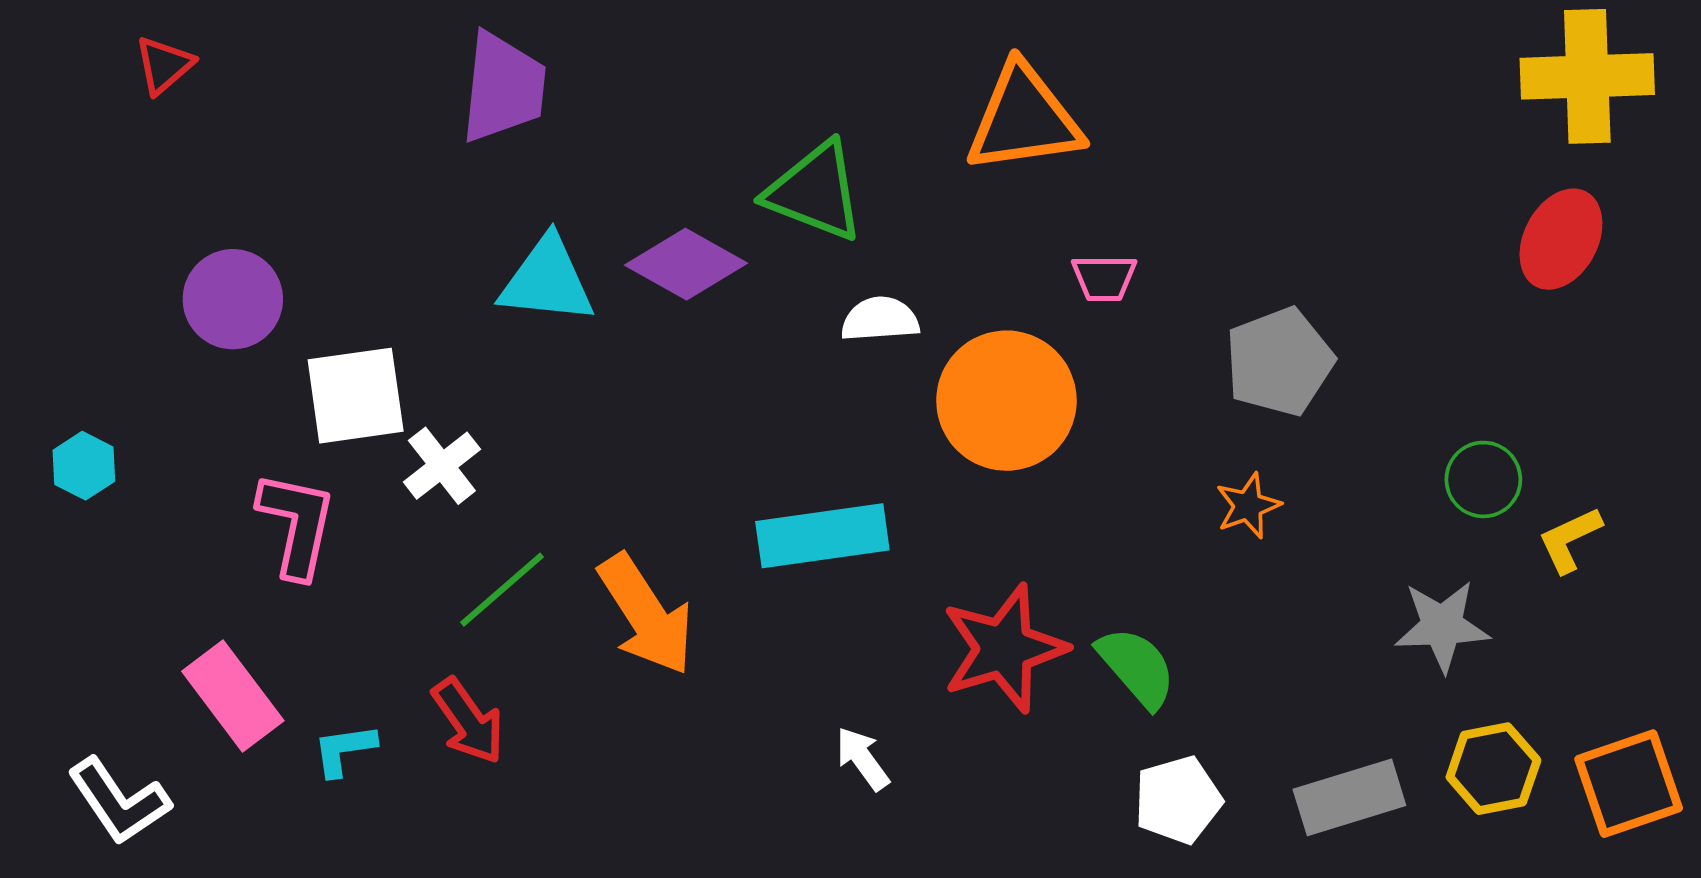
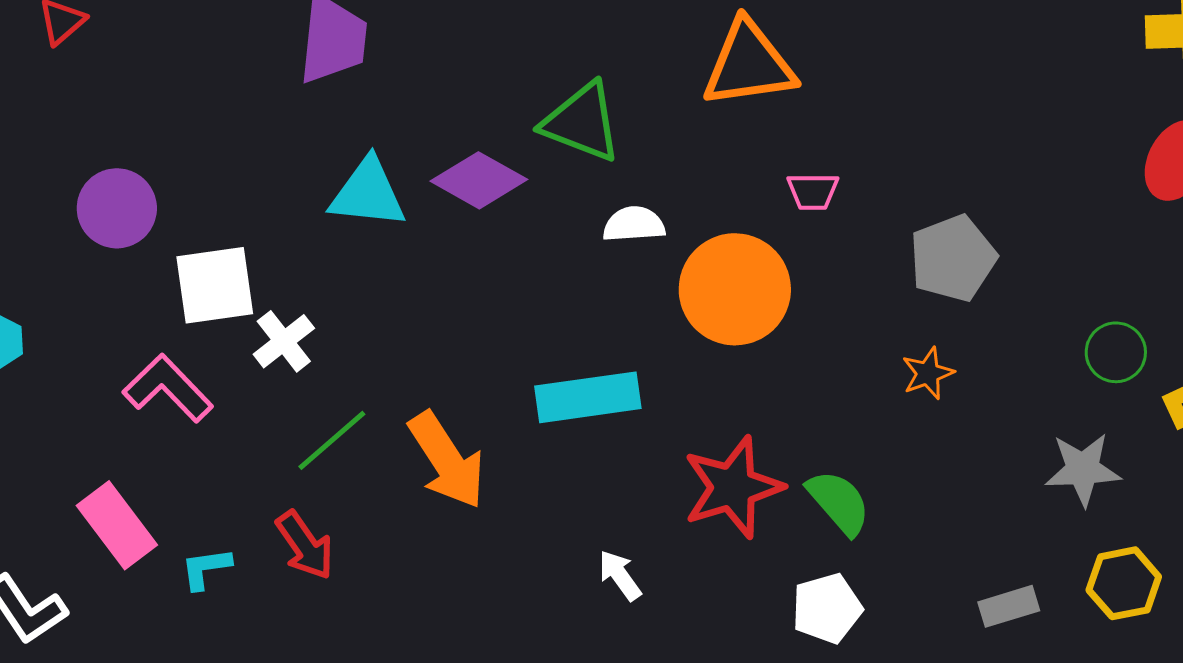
pink L-shape: (297, 525) -> (168, 388), turned -56
gray rectangle: (1349, 797) -> (1009, 606), size x0.7
white pentagon: (1178, 800) -> (827, 608), moved

